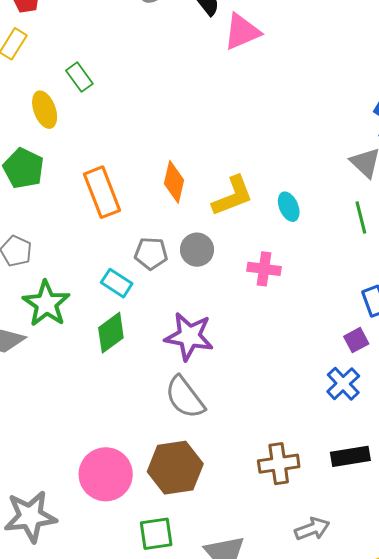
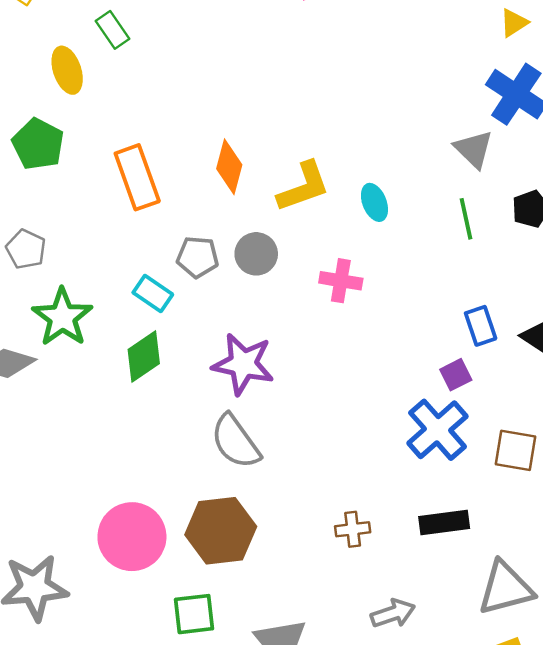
blue cross: (343, 384) -> (438, 430), size x1.4
brown cross: (279, 464) -> (353, 529), size x0.7

